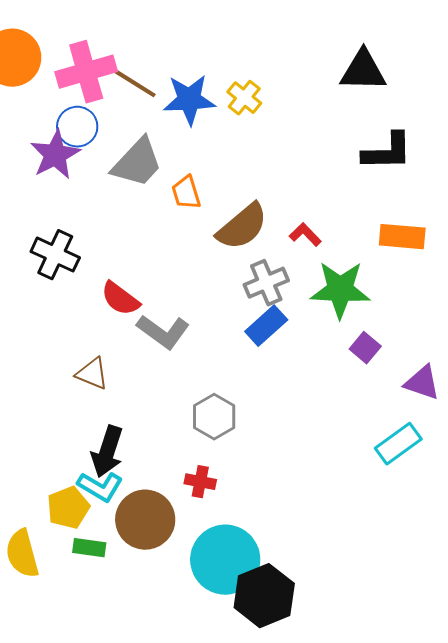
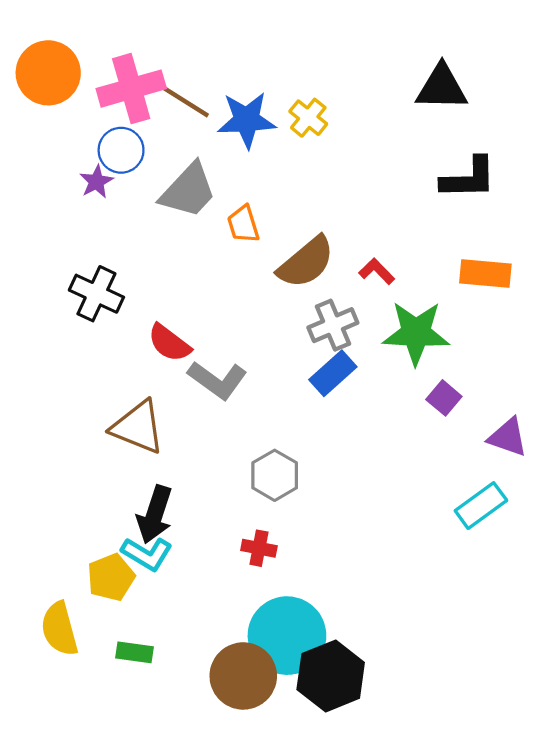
purple star: (55, 155) -> (96, 182), size x0.6
brown triangle: (92, 374) -> (138, 427), size x1.5
brown circle: (145, 520) -> (243, 676), moved
green rectangle: (89, 548) -> (135, 652), moved

